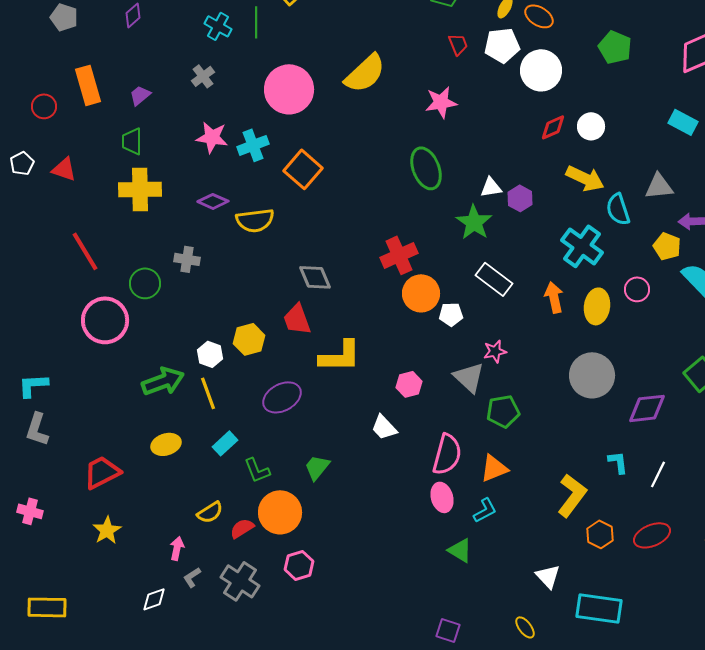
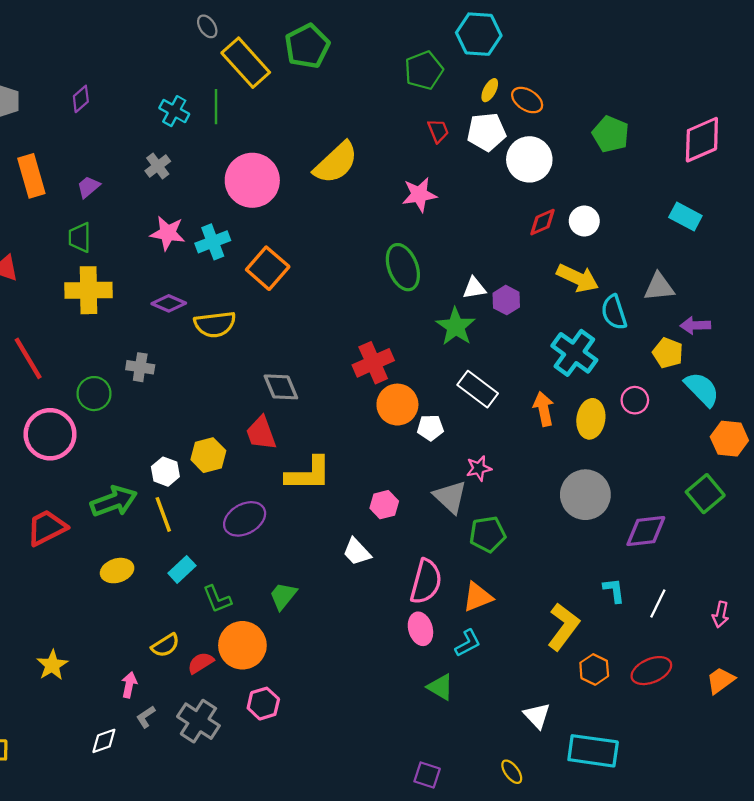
red trapezoid: (102, 472) -> (47, 528), moved

